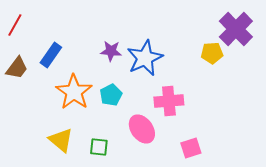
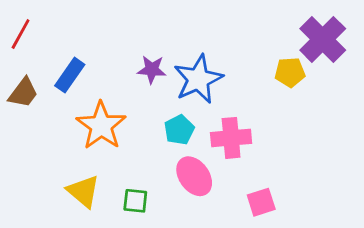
cyan pentagon: (111, 95) -> (179, 130), moved

